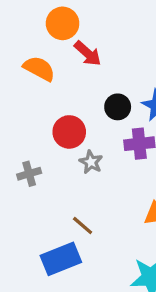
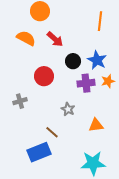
red arrow: (88, 53) -> (55, 39), moved
gray star: (91, 162) -> (68, 109), moved

